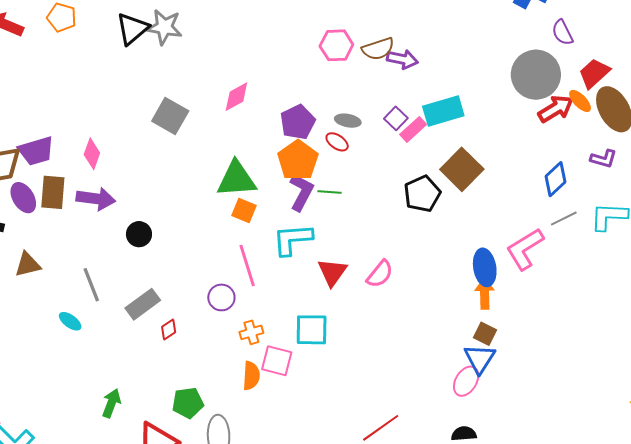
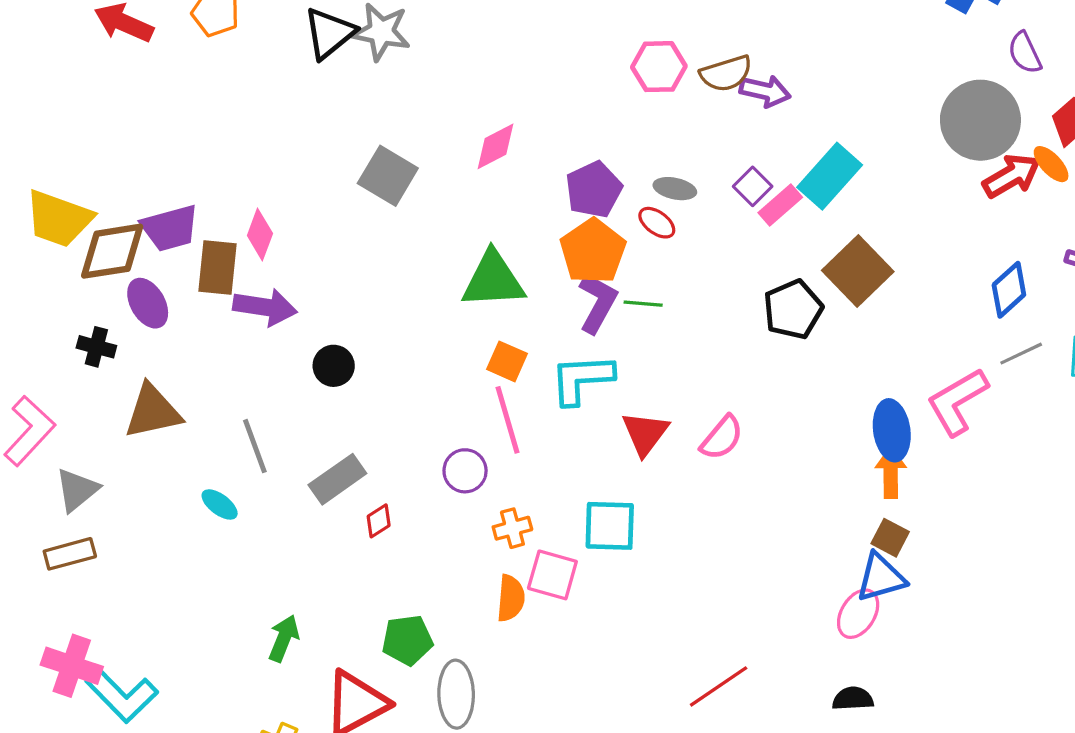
cyan rectangle: (443, 111) -> (830, 176), turned -33
brown rectangle: (53, 192) -> (218, 268), moved
orange square: (244, 210) -> (507, 361), moved
brown triangle: (28, 265) -> (153, 412), size x1.4
blue triangle: (480, 359) -> (881, 578), turned 40

